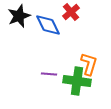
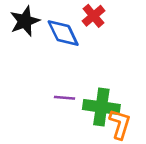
orange L-shape: (89, 64) -> (120, 124), moved

